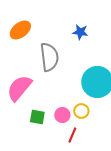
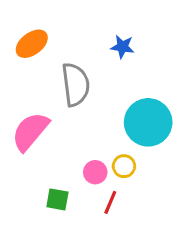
green square: (37, 117) -> (57, 199), moved

